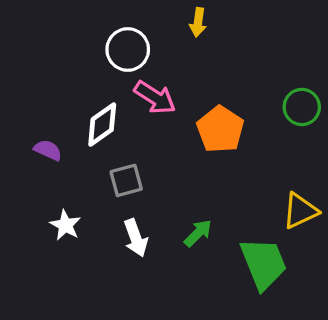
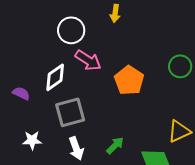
gray square: (126, 180) -> (70, 112), size x1.4
white star: (65, 225) -> (32, 140), turned -30

